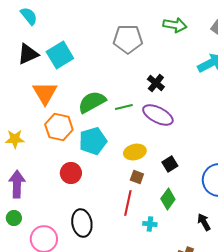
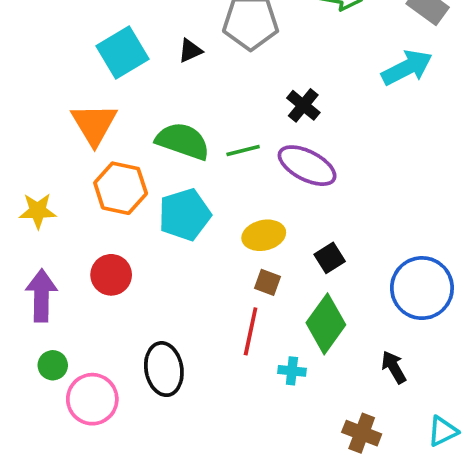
black triangle: (28, 54) -> (190, 51), moved, size x0.6
green semicircle: (92, 102) -> (183, 141), turned 48
red circle: (71, 173) -> (111, 275), moved
green diamond: (168, 199) -> (326, 324), size x1.4
green circle: (14, 218) -> (53, 365), moved

